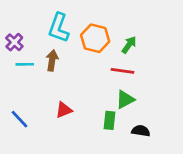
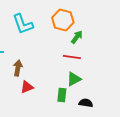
cyan L-shape: (59, 28) -> (23, 24), turned -40
orange hexagon: (95, 38) -> (63, 20), moved
brown arrow: (52, 60) -> (18, 68), moved

